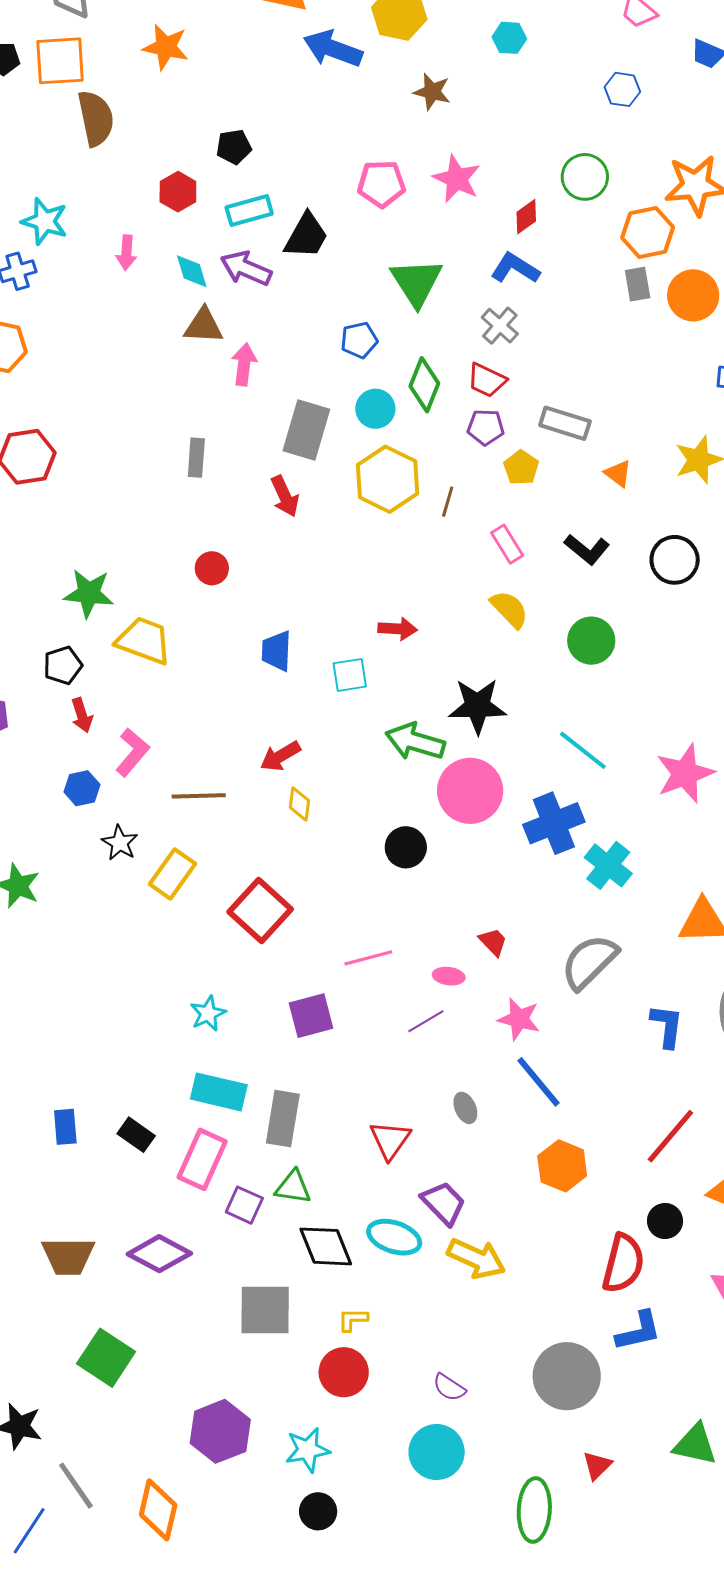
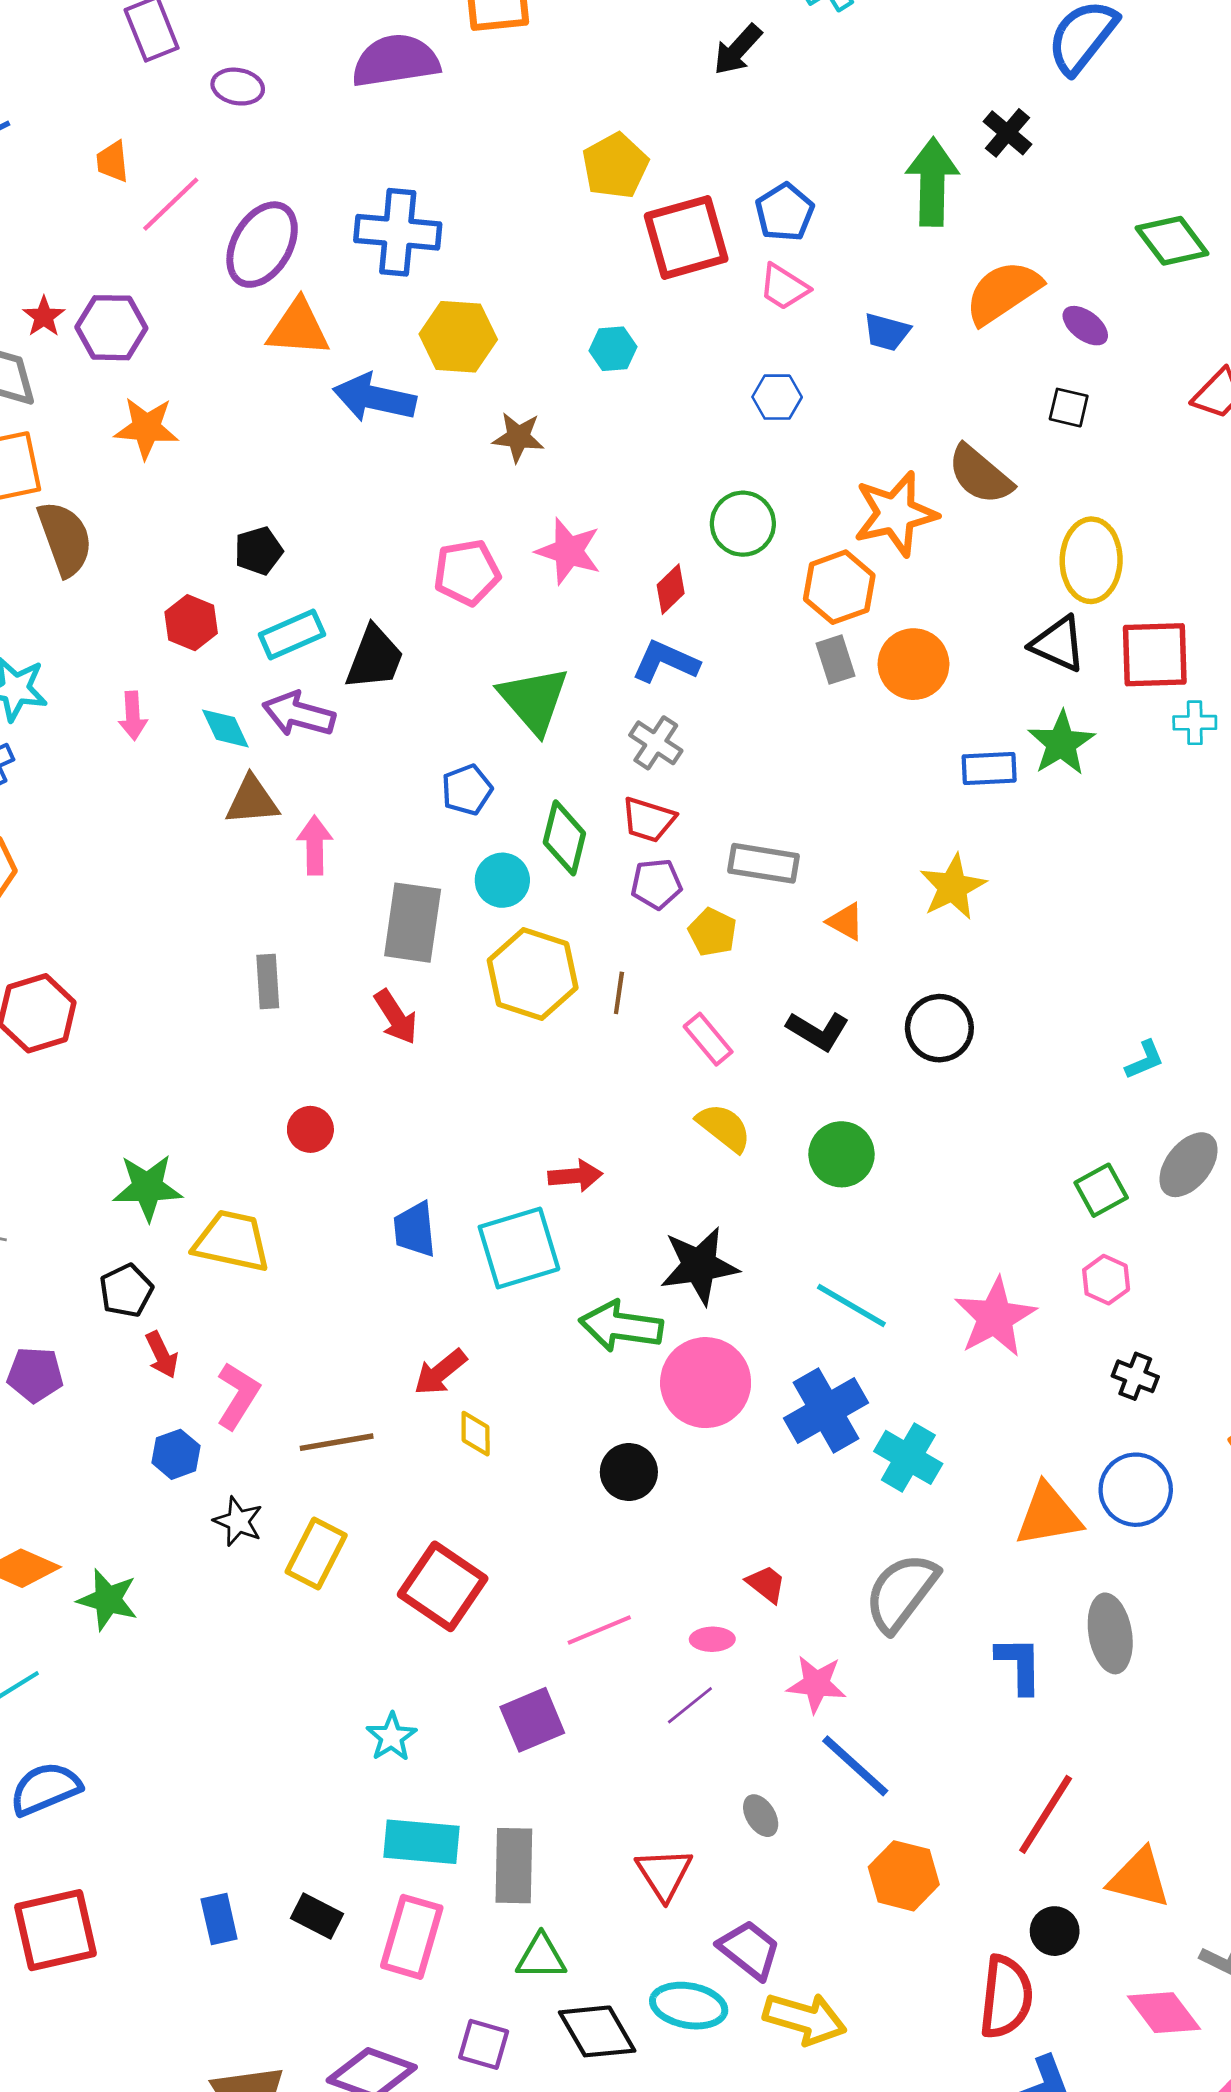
cyan square: (350, 675) -> (519, 1248), size x1.6
purple square: (244, 1205) -> (484, 2044), moved

